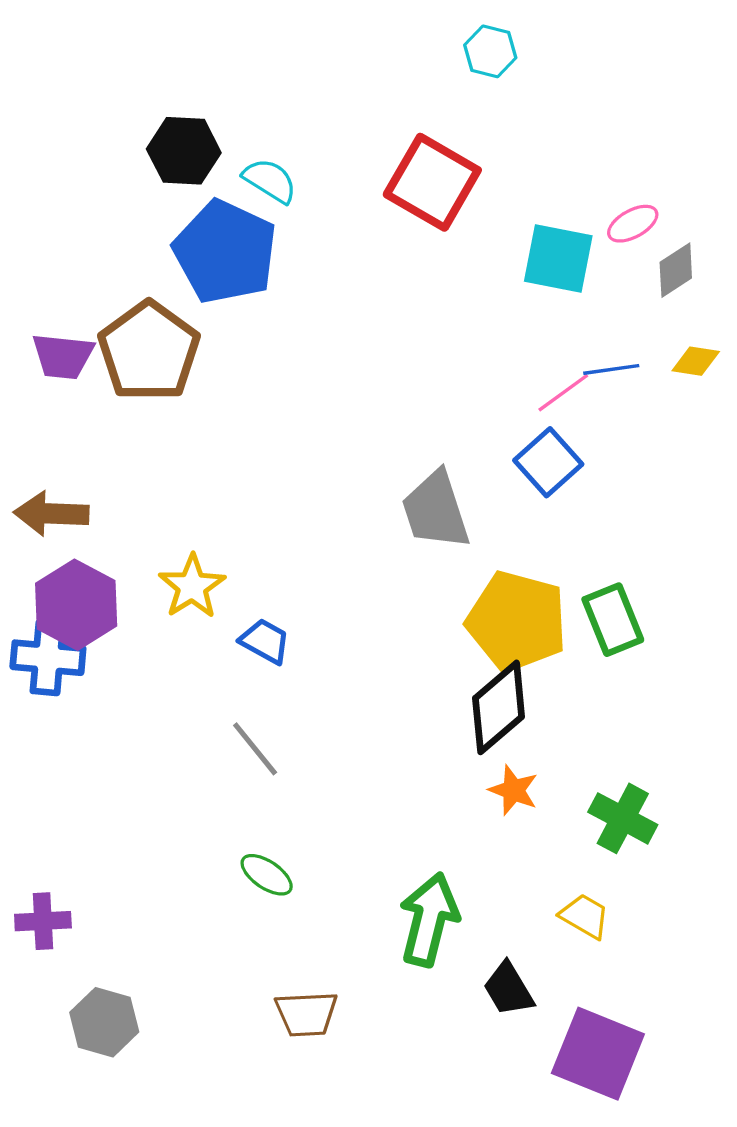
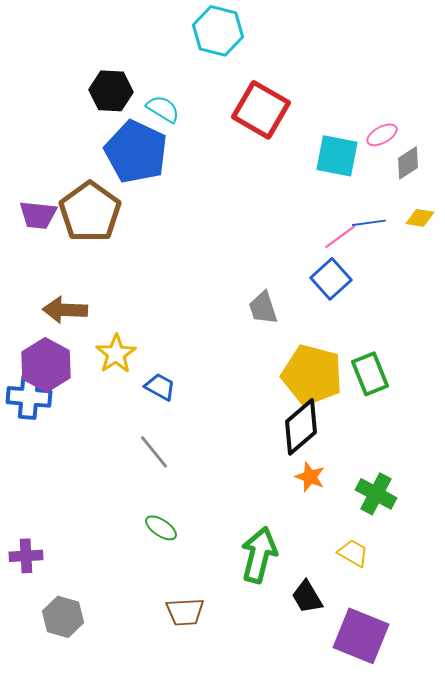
cyan hexagon: (490, 51) -> (218, 31), moved, size x1.6
gray trapezoid: (436, 510) -> (263, 308), size x0.7
brown arrow: (51, 514) -> (65, 310), moved

